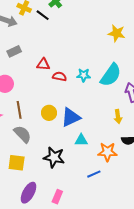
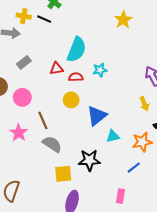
yellow star: (117, 33) -> (123, 20), turned -30
cyan semicircle: (111, 75) -> (77, 50), moved
yellow circle: (49, 113) -> (71, 100), moved
yellow square: (17, 163) -> (63, 174), moved
pink rectangle: (57, 197) -> (121, 196), moved

